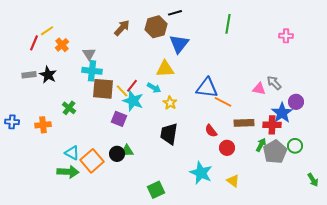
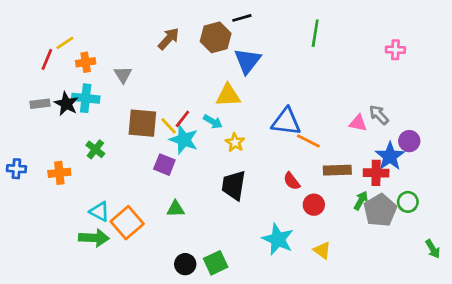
orange cross: (62, 45) -> (86, 62), turned 32
cyan cross: (92, 71) -> (86, 98), moved
black circle: (117, 154) -> (185, 264), moved

